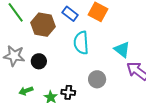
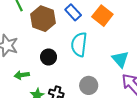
black circle: (39, 61) -> (49, 57), moved
green arrow: (26, 91) -> (22, 75), moved

